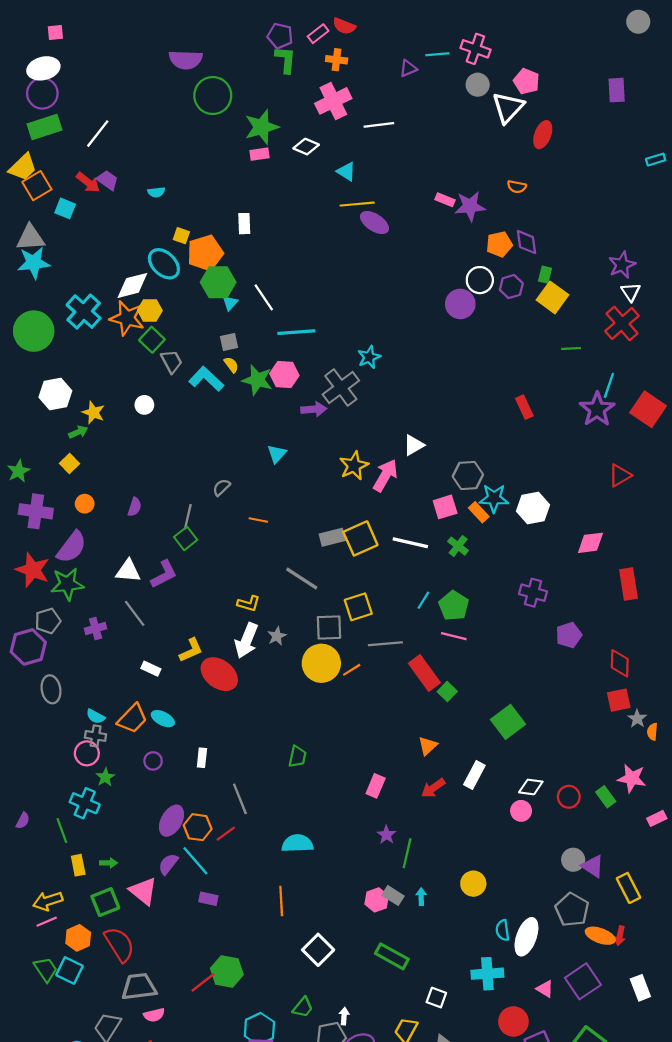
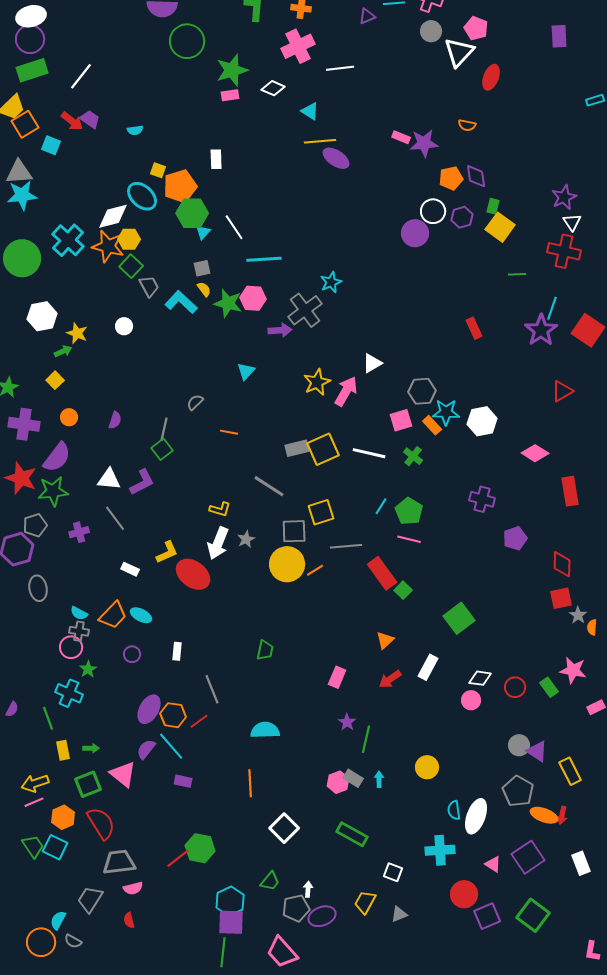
red cross: (622, 323) -> (564, 251), turned -36
pink diamond: (591, 543) -> (535, 453), turned 40

